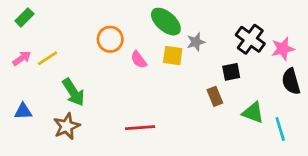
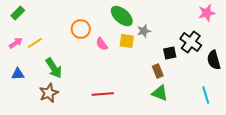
black cross: (250, 39) -> (191, 42), moved
pink star: (283, 49) -> (207, 13), moved
blue triangle: (23, 111) -> (18, 74), moved
green triangle: (253, 113) -> (160, 93), moved

